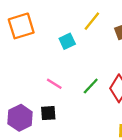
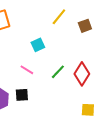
cyan square: (67, 41) -> (38, 45), moved

